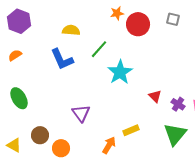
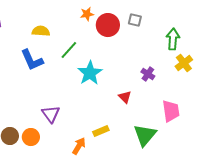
gray square: (173, 19) -> (135, 20), moved
purple cross: (178, 104) -> (148, 74), moved
orange circle: (61, 148) -> (31, 137), moved

